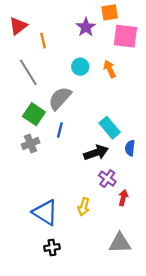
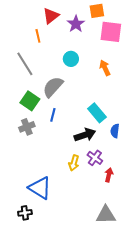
red triangle: (18, 26) -> (51, 16), moved
orange arrow: (110, 69) -> (105, 68), moved
yellow arrow: (84, 207) -> (74, 163), moved
black cross: (52, 247) -> (25, 213), moved

